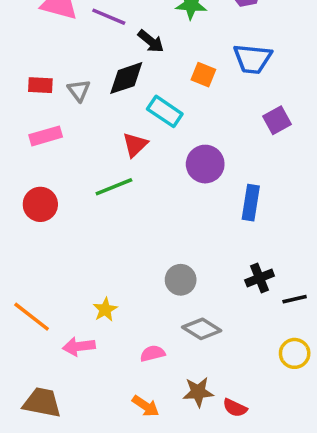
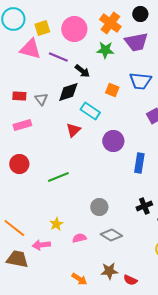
green line: (114, 187) -> (58, 177), moved
pink semicircle: (153, 353) -> (79, 238), moved
brown trapezoid: (42, 403) -> (17, 259), moved

